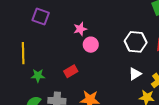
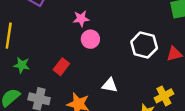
red rectangle: (71, 71) -> (61, 67), turned -32
white triangle: (135, 74) -> (110, 85), moved, turned 32

